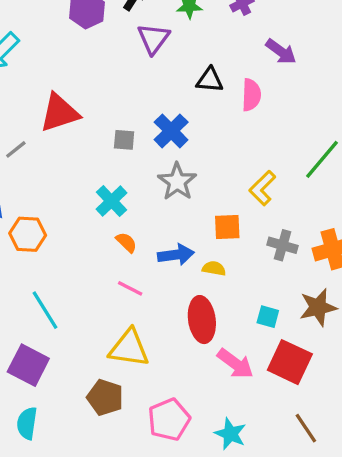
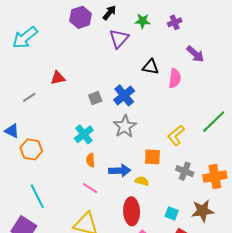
red triangle: (60, 113) -> (58, 78), size x0.6
gray square: (124, 140) -> (95, 98), turned -32
orange semicircle: (126, 242) -> (90, 160), turned -144

